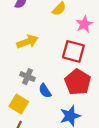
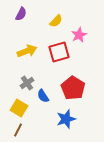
red square: (73, 51) -> (59, 52), moved, turned -30
gray cross: (27, 77) -> (27, 83), turned 32

